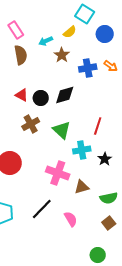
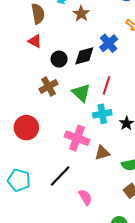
blue cross: (88, 68) -> (109, 43), moved, turned -30
red triangle: (22, 95) -> (35, 41), moved
red line: (98, 126) -> (106, 85), moved
pink semicircle: (71, 219) -> (85, 197), moved

